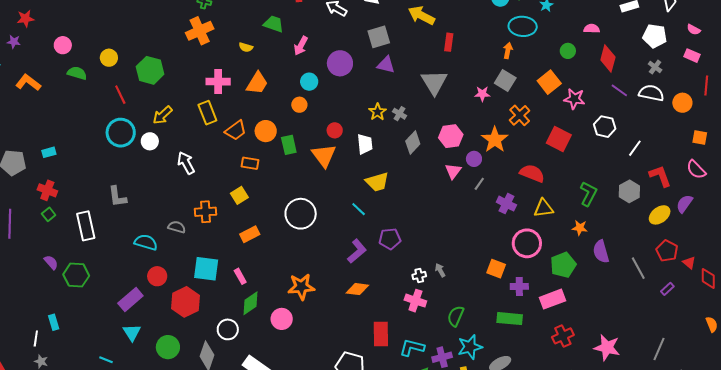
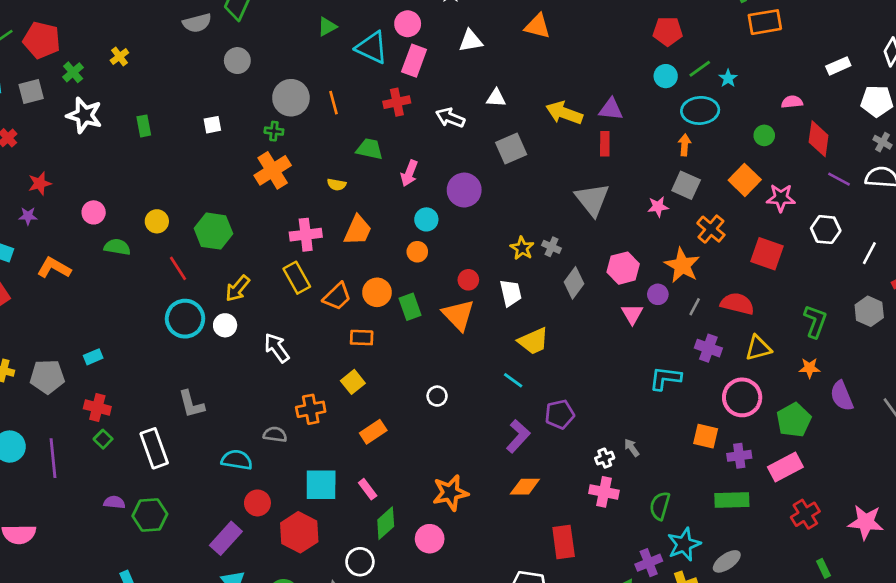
purple triangle: (386, 65) -> (611, 109), moved
gray line: (479, 184) -> (695, 307), moved
white circle: (301, 214) -> (437, 396), size x0.5
purple semicircle: (51, 262) -> (114, 502), turned -35
cyan L-shape: (412, 348) -> (665, 378), moved

